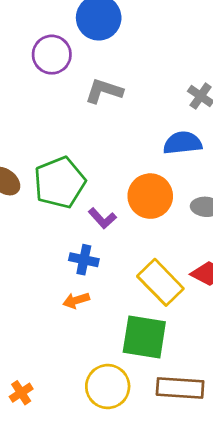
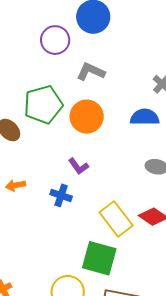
green pentagon: (60, 182) -> (43, 105), moved
orange circle: (150, 196) -> (87, 117), moved
orange arrow: (76, 300) -> (15, 185), moved

